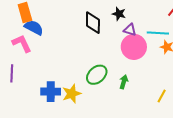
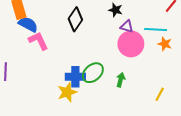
black diamond: (93, 23) -> (75, 19), moved, turned 35
pink L-shape: (22, 43) -> (38, 41), moved
blue cross: (51, 92) -> (75, 77), moved

